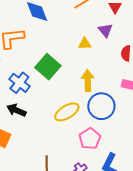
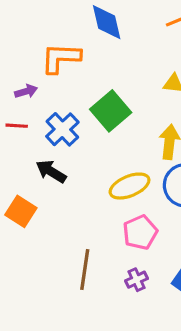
pink pentagon: (90, 139) -> (140, 232), moved

